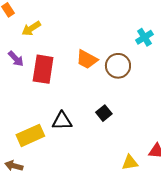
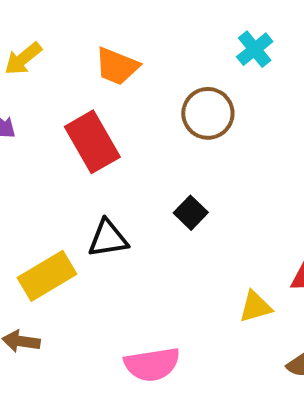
orange trapezoid: (87, 59) -> (117, 66), moved
red rectangle: (43, 69) -> (92, 142), moved, turned -32

